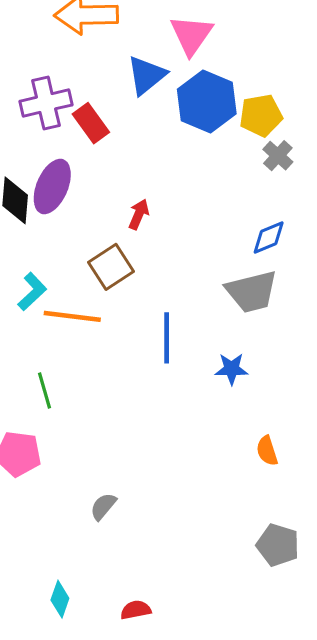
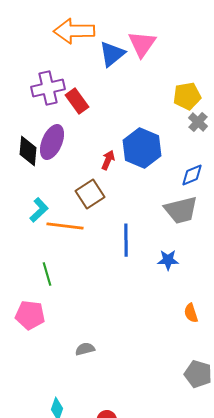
blue triangle: (147, 75) -> (112, 54), moved
blue hexagon: (207, 102) -> (142, 148), moved
gray semicircle: (103, 506) -> (85, 349), turned 36

